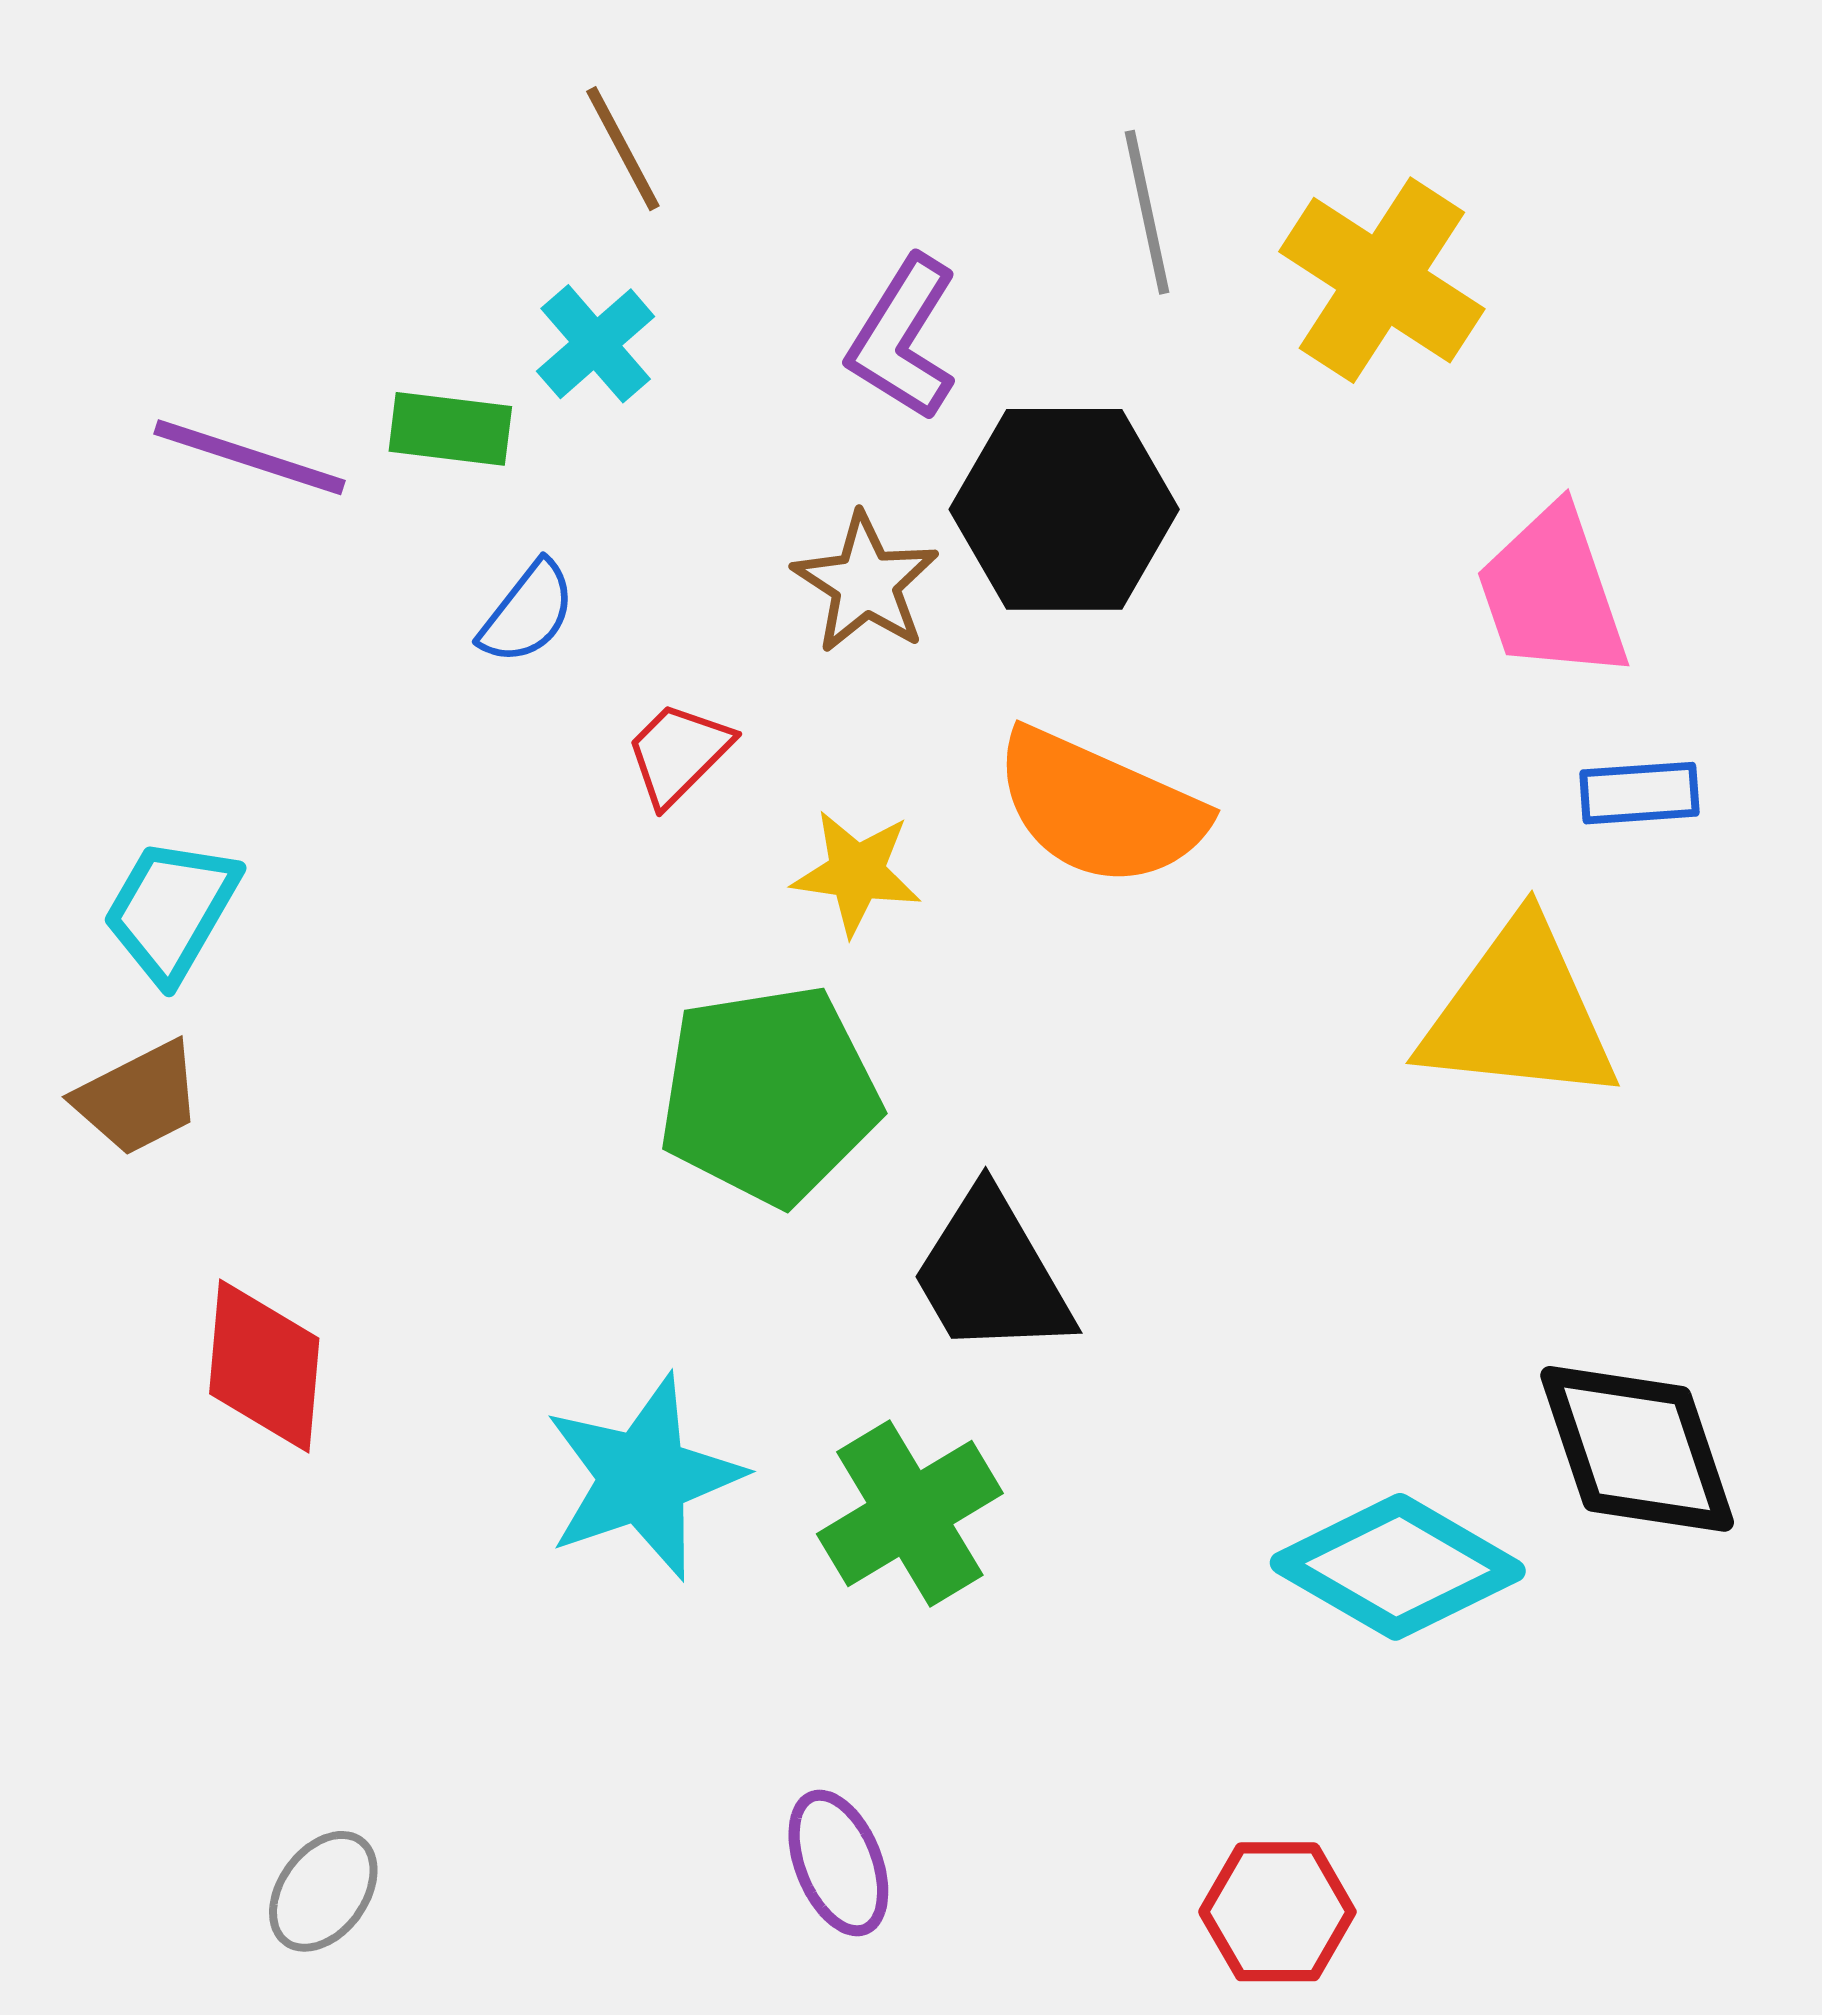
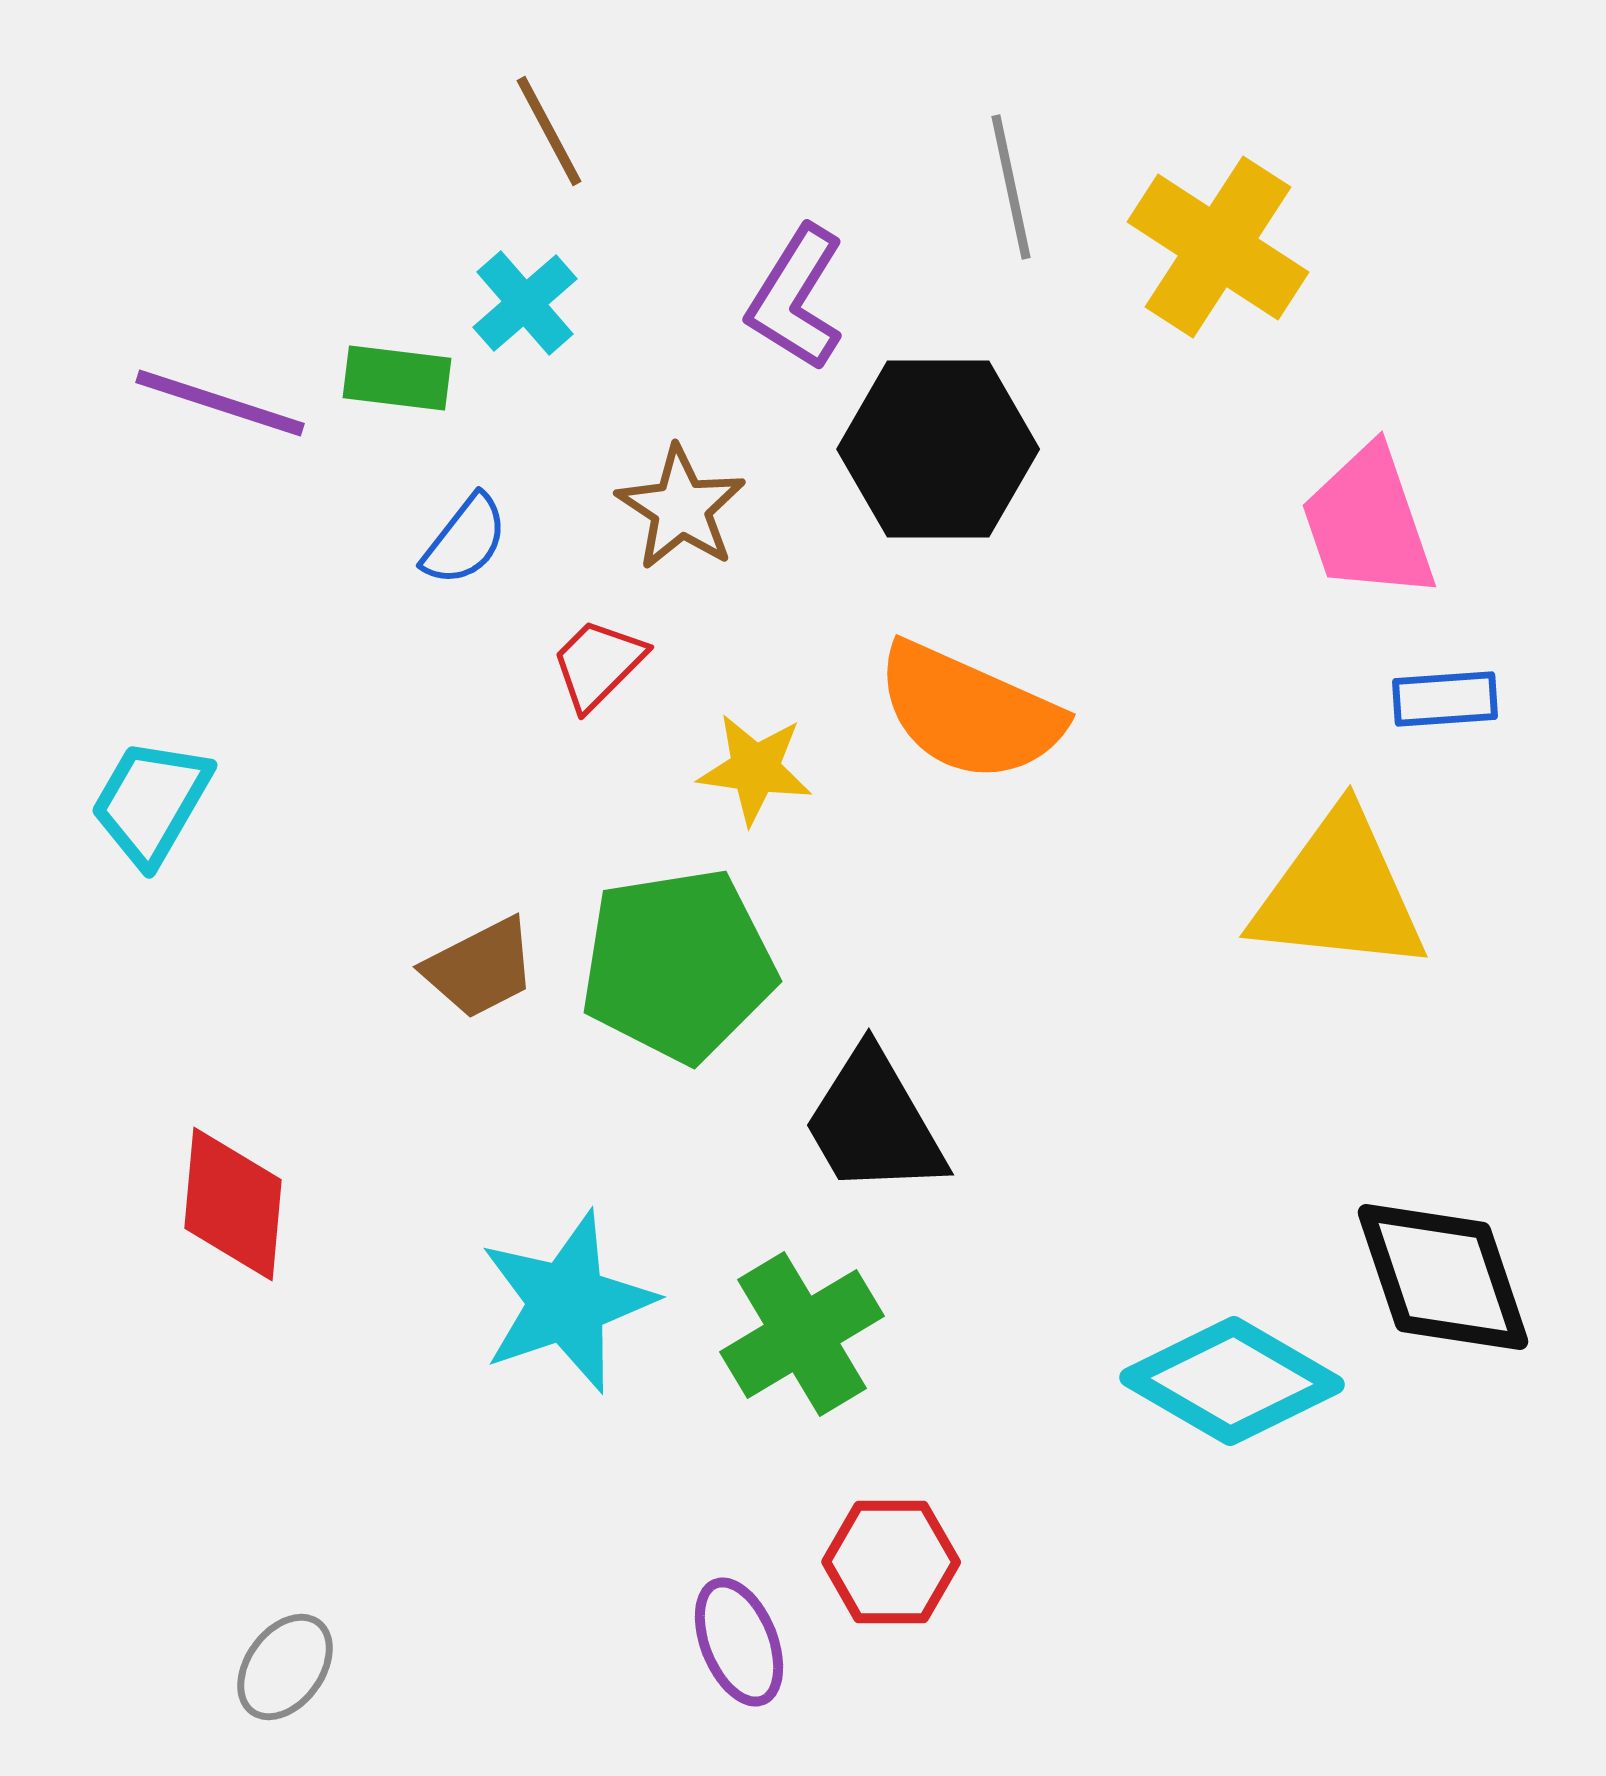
brown star: (866, 583) -> (681, 508), moved
brown trapezoid: (138, 1098) -> (480, 968), moved
red hexagon: (1277, 1912) -> (891, 1562), moved

